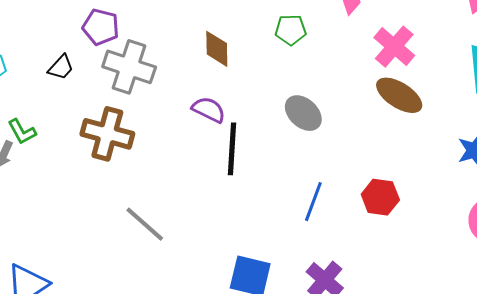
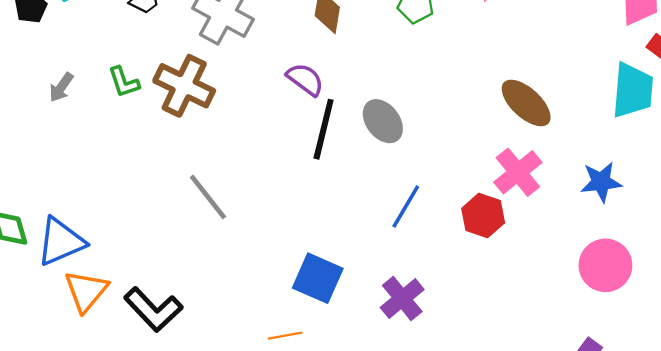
pink cross: (394, 47) -> (518, 172), moved
gray ellipse: (303, 113) -> (383, 121), moved
green L-shape: (22, 132) -> (124, 82), moved

